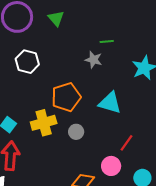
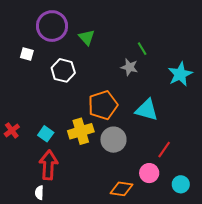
green triangle: (56, 18) -> (87, 37), moved
green line: (107, 41) -> (142, 49), turned 64
gray circle: (76, 132) -> (113, 140), size x1.6

